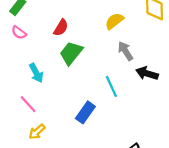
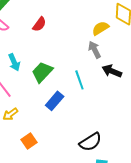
yellow semicircle: (114, 21) -> (100, 28), moved
green trapezoid: (71, 53) -> (42, 72), moved

